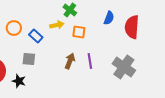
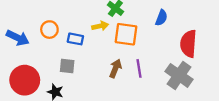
red semicircle: (132, 27) -> (188, 44), moved
orange square: (79, 32) -> (126, 34), size x1.5
blue rectangle: (36, 36) -> (75, 39), turned -32

